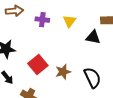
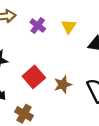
purple cross: (42, 20) -> (38, 25), turned 32

